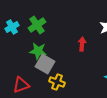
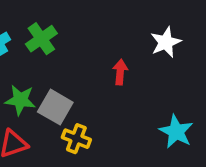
green star: (38, 51) -> (20, 100), moved

